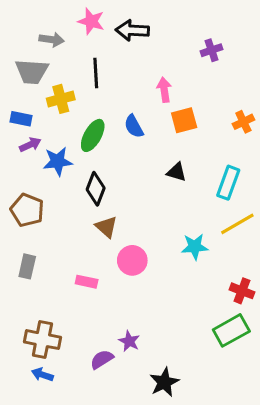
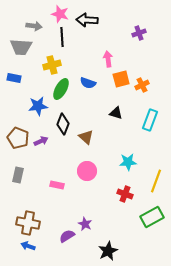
black line: (96, 73) -> (62, 37), moved
yellow cross: (61, 99) -> (52, 65), moved
orange cross: (243, 122) -> (142, 85), moved
blue semicircle: (134, 126) -> (88, 83), turned -42
purple arrow: (30, 145) -> (41, 141), moved
yellow line: (237, 224) -> (156, 181), moved, turned -40
brown triangle: (106, 227) -> (86, 137), moved
red cross: (242, 291) -> (125, 194), moved

